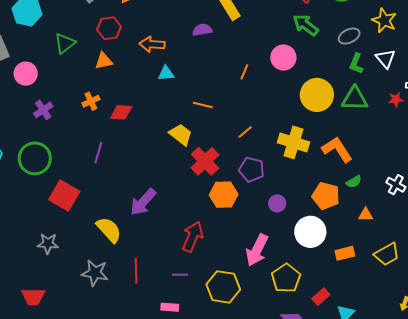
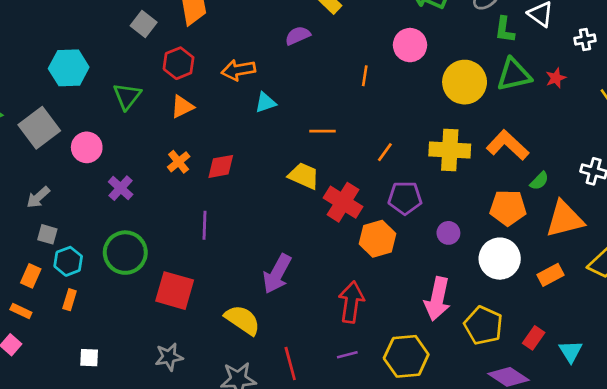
red star: (396, 99) -> (556, 78), moved
orange triangle: (366, 215) -> (565, 219), size x2.0

